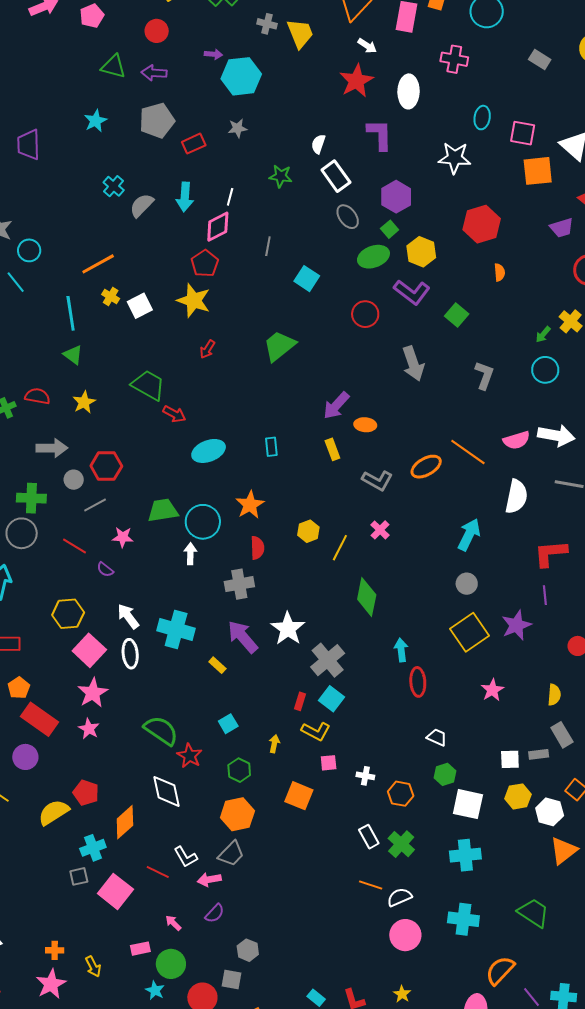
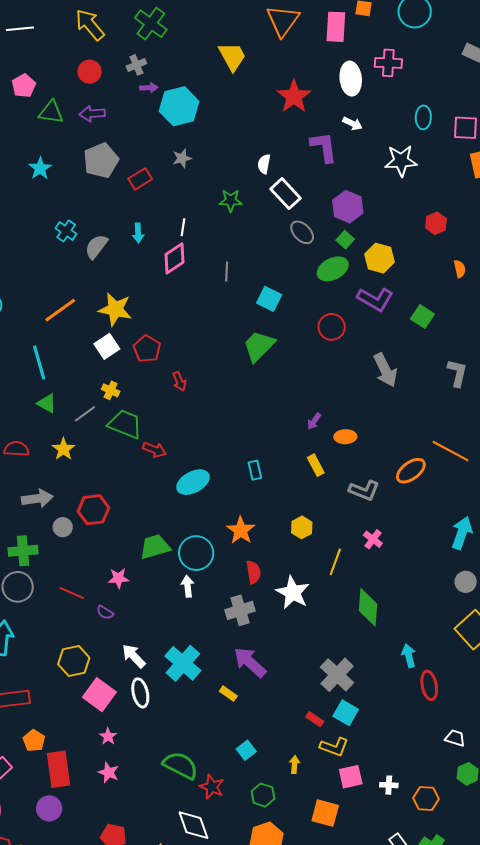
pink pentagon: (92, 16) -> (24, 86), moved
gray cross: (267, 24) -> (136, 65), moved, turned -30
white arrow: (367, 46) -> (352, 124), moved
white ellipse: (409, 91) -> (351, 79), moved
cyan arrow: (185, 197) -> (138, 233), size x0.7
red hexagon: (482, 224) -> (436, 223), size x0.6
red pentagon: (205, 263) -> (147, 349), moved
yellow cross: (111, 297) -> (111, 390), moved
yellow star: (194, 300) -> (115, 309), moved
green trapezoid: (279, 346) -> (259, 346), moved
red arrow: (207, 349) -> (179, 381), turned -48
purple arrow: (336, 405) -> (314, 421), size x0.6
gray line: (95, 505) -> (85, 414), moved
yellow hexagon: (308, 531) -> (302, 527), moved
white star: (288, 629) -> (293, 593), moved
cyan cross: (176, 630) -> (183, 663), turned 33
pink star: (93, 693) -> (108, 736), size x0.6
red rectangle: (300, 701) -> (315, 719), turned -66
red rectangle: (40, 719) -> (59, 769), turned 54
pink square: (329, 763) -> (351, 777), size x1.4

